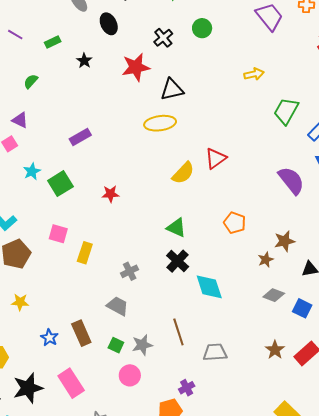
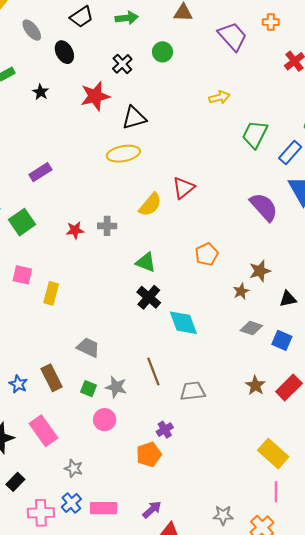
orange pentagon: (235, 223) -> (207, 254), turned 30
gray cross: (130, 271) -> (107, 226), moved, turned 30
gray star: (142, 345) -> (116, 387), turned 30

